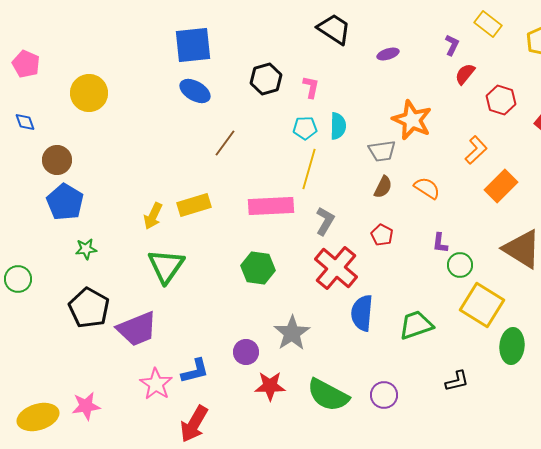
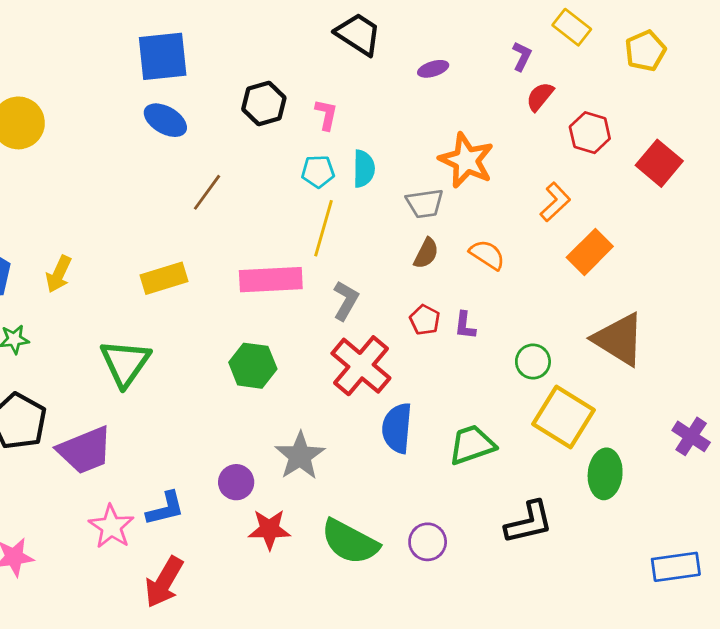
yellow arrow: (153, 216) -> (59, 274), moved
purple L-shape: (440, 243) -> (465, 325), moved
black L-shape: (457, 381) -> (529, 522), size x1.5

